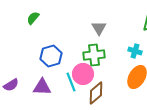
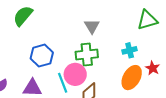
green semicircle: (33, 18) -> (23, 16), size x1.5
cyan cross: (135, 51) -> (130, 50), turned -32

